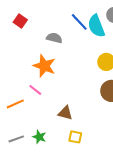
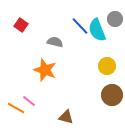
pink line: (35, 90) -> (29, 101), moved
orange line: (15, 104) -> (16, 108), turned 54

